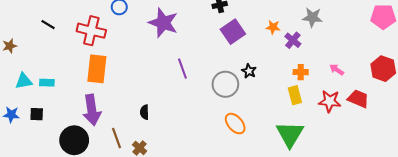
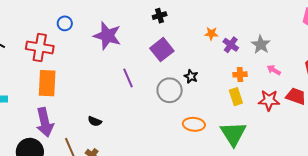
gray star: (312, 17) -> (261, 45), moved, turned 30
purple square: (233, 32) -> (162, 50), moved
black semicircle: (145, 112) -> (95, 121), turned -64
orange ellipse: (235, 124) -> (194, 124), moved, turned -40

